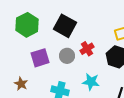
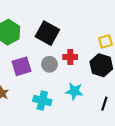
red cross: (87, 49) -> (70, 57), turned 32

